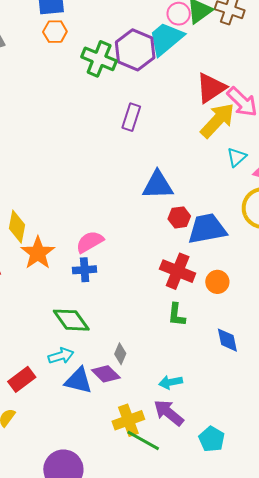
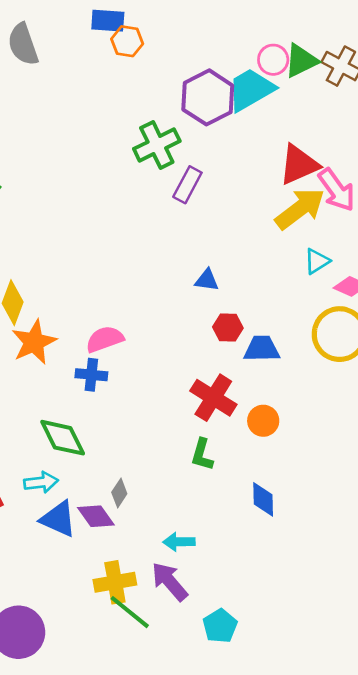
orange hexagon: (55, 32) -> (127, 41), moved
green cross: (99, 59) -> (157, 145), moved, turned 32
blue triangle: (158, 185) -> (207, 280), size x0.6
blue trapezoid: (207, 229) -> (262, 349), size x0.7

